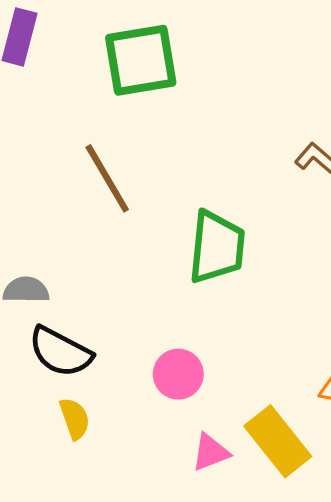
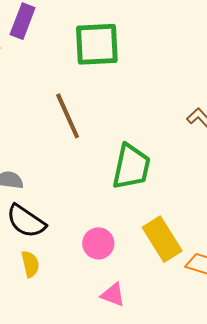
yellow rectangle: (278, 441) -> (162, 239), moved
pink triangle: (210, 452) -> (113, 295), turned 36

